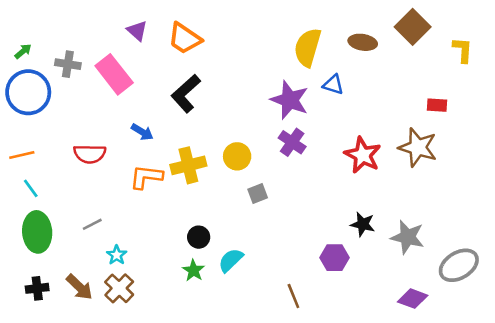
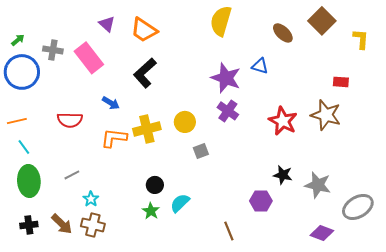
brown ellipse: (363, 42) -> (283, 33), turned 35
yellow semicircle: (308, 47) -> (221, 21), moved
brown cross: (119, 288) -> (93, 225), turned -30

